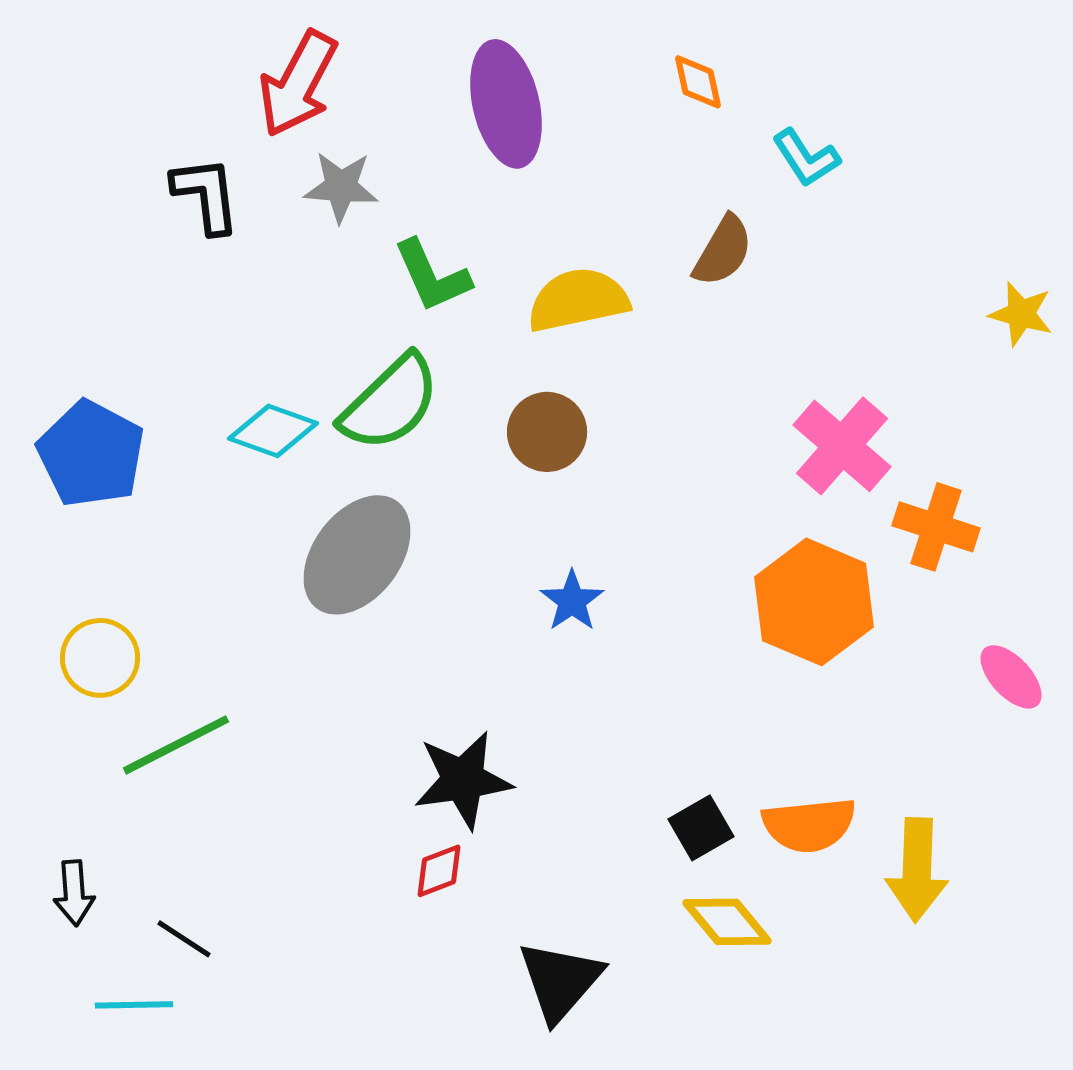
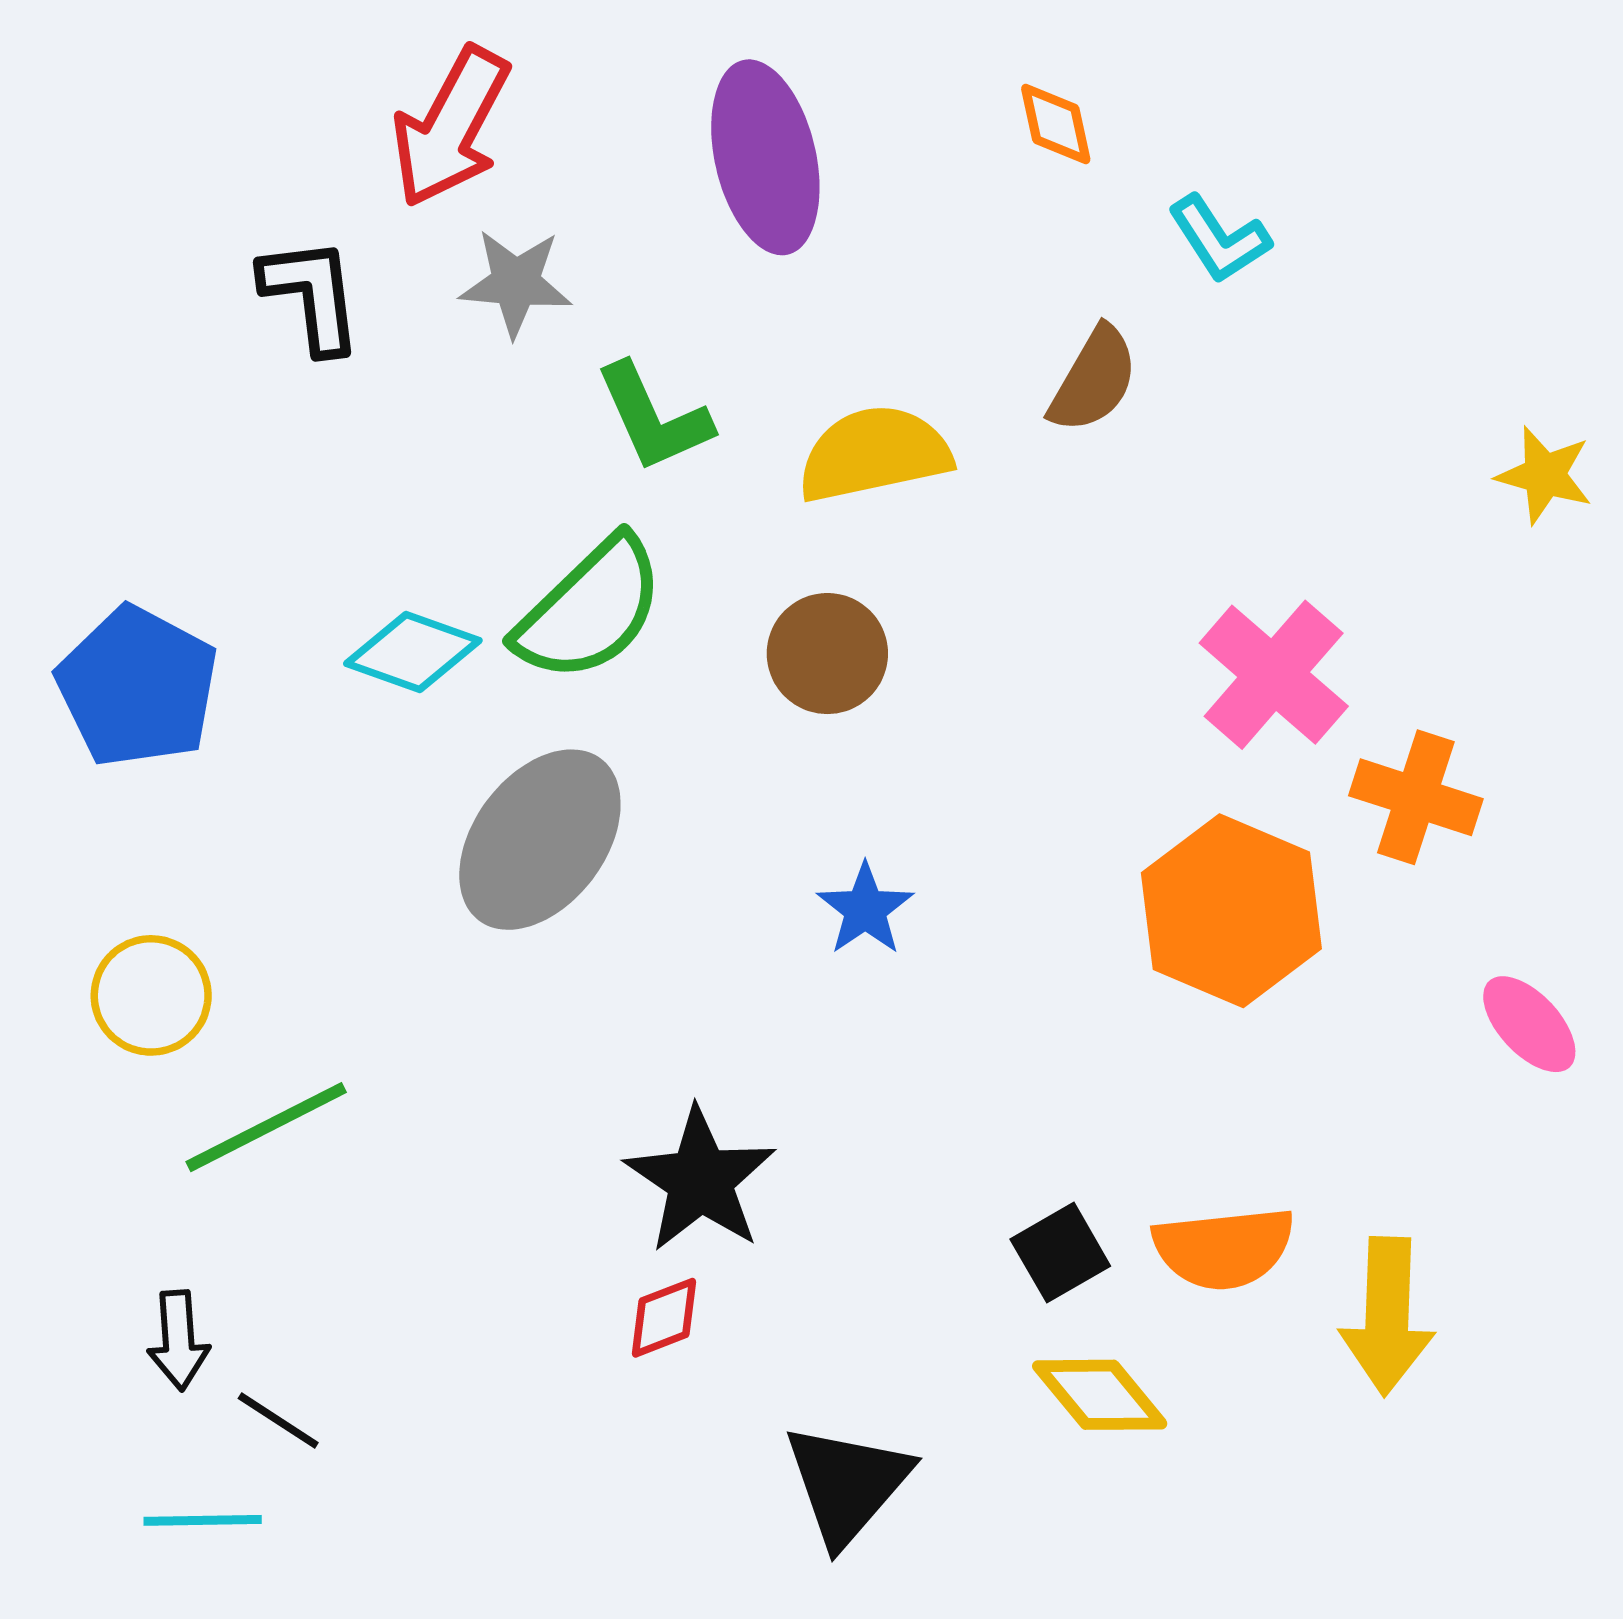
black star: (463, 780) -> (700, 1180), turned -30
black arrow: (74, 893) -> (178, 1340), moved

